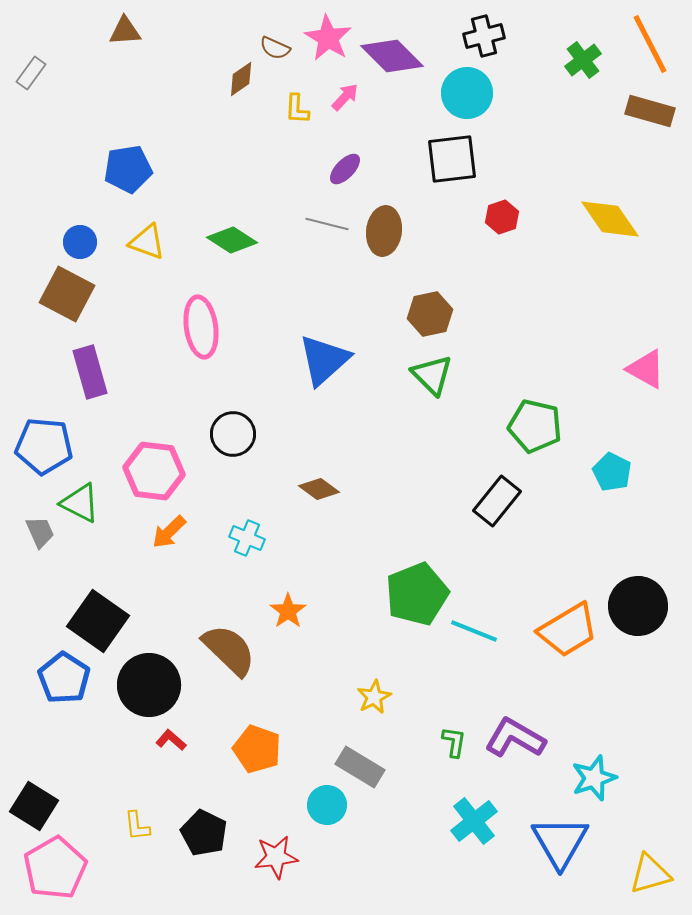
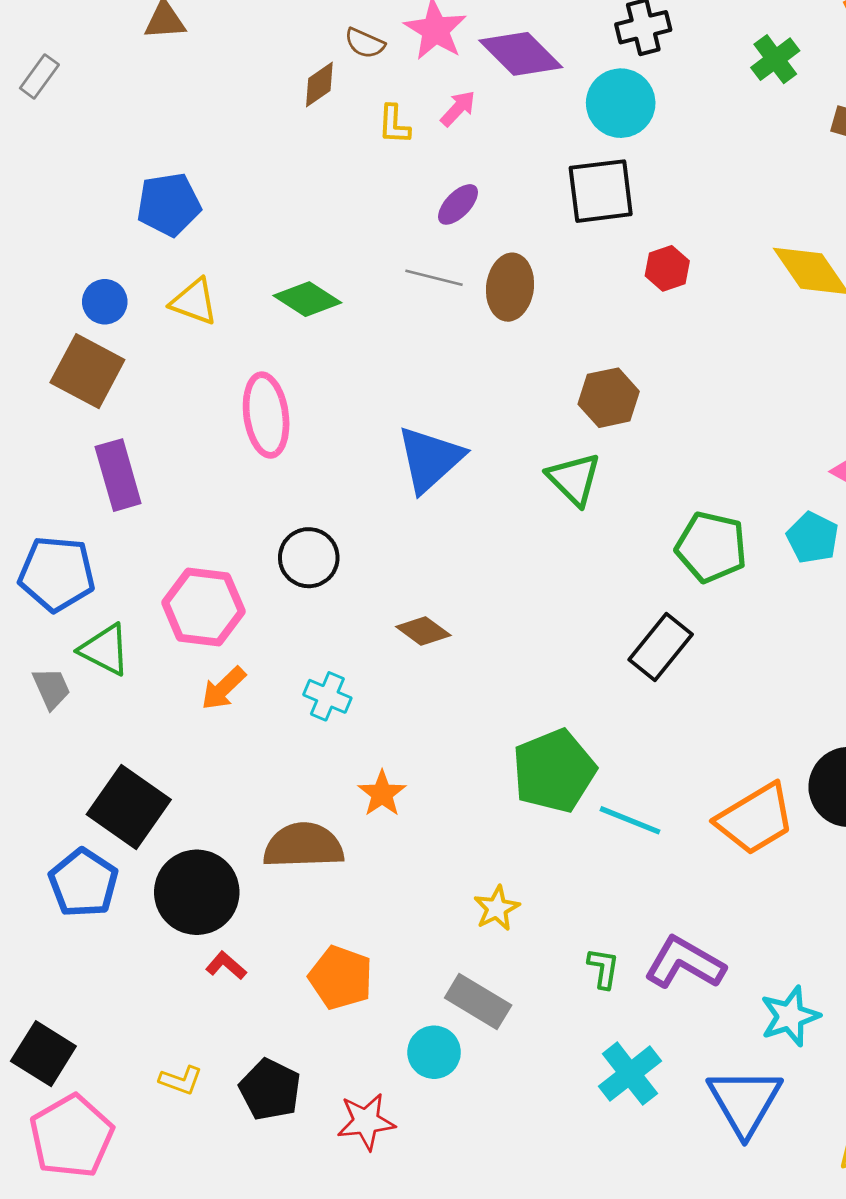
brown hexagon: (430, 314) -> (609, 398), moved
cyan pentagon: (612, 472) -> (813, 538), moved
brown semicircle: (229, 650) -> (303, 846), turned -46
yellow L-shape: (137, 826) -> (181, 1080), turned -64

